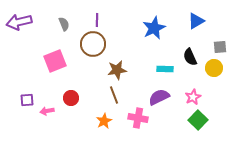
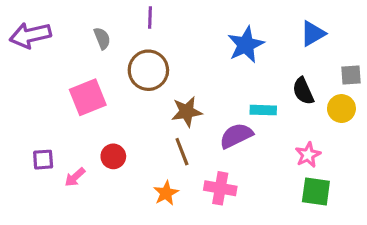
purple line: (97, 20) -> (150, 18), moved
purple semicircle: (159, 97) -> (236, 136), moved
pink arrow: (47, 111) -> (75, 177), turned -32
green square: (198, 120) -> (316, 191), turned -36

